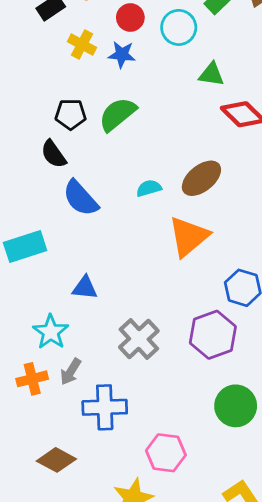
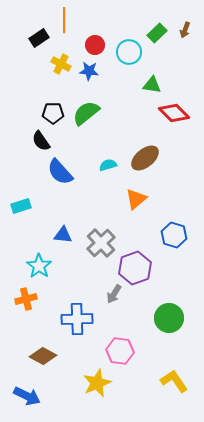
orange triangle: (189, 237) -> (136, 199), size x0.7
cyan rectangle: (25, 247) -> (21, 206), size x0.7
purple hexagon: (213, 335) -> (135, 268), moved
gray cross: (139, 339) -> (101, 243), moved
gray arrow: (71, 372) -> (114, 294), moved

